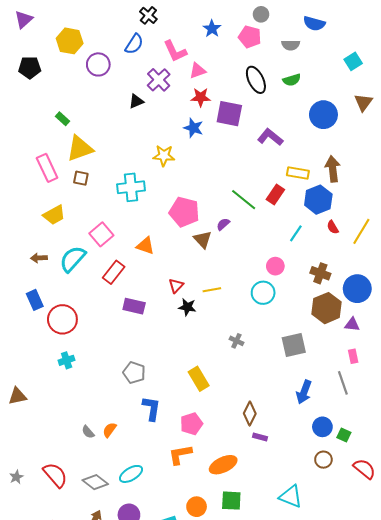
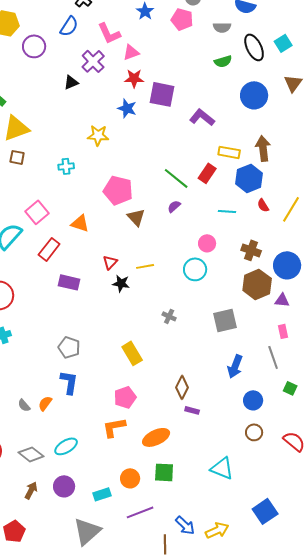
black ellipse: (256, 80) -> (254, 47), moved
cyan cross: (131, 187) -> (66, 166), size x0.6
purple semicircle: (223, 224) -> (174, 206), moved
cyan line: (296, 233) -> (227, 211), turned 60
blue L-shape: (151, 408) -> (69, 382), moved
green square: (344, 435) -> (290, 388), moved

